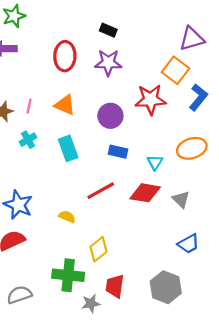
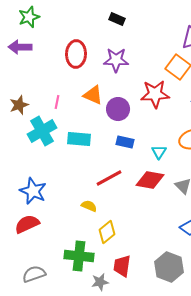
black rectangle: (108, 30) -> (117, 19), moved
orange triangle: (65, 105) -> (93, 95), moved
pink line: (29, 106) -> (57, 102), moved
cyan cross: (28, 140) -> (42, 131), size x1.8
cyan rectangle: (68, 148) -> (79, 139), turned -65
yellow semicircle: (67, 217) -> (89, 206), moved

